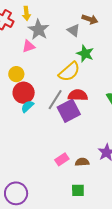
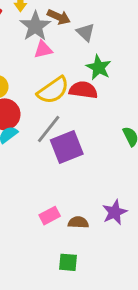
brown arrow: (90, 19) -> (59, 17), moved
pink triangle: (29, 46) -> (43, 49), moved
yellow semicircle: (69, 72) -> (53, 90), moved
red semicircle: (78, 95) -> (83, 90), moved

